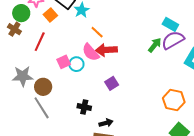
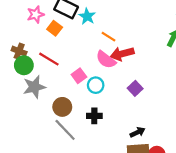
green circle: (21, 13) -> (24, 65), moved
red line: (40, 42) -> (49, 59), turned -72
cyan circle: (76, 64) -> (96, 85), moved
gray star: (23, 76) -> (34, 87), moved
black cross: (84, 107) -> (94, 116), moved

